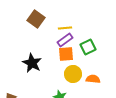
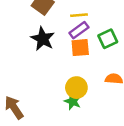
black star: (32, 63) -> (43, 39), moved
yellow circle: (73, 74) -> (76, 88), moved

